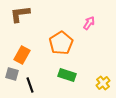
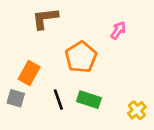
brown L-shape: (20, 14) -> (45, 18), moved
black line: (30, 85) -> (58, 100), moved

